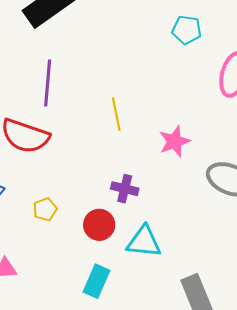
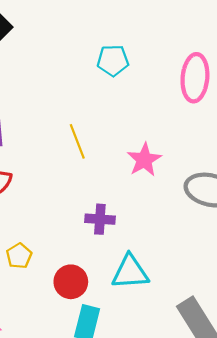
cyan pentagon: (187, 30) -> (113, 60), moved
red circle: (99, 225) -> (71, 282), moved

